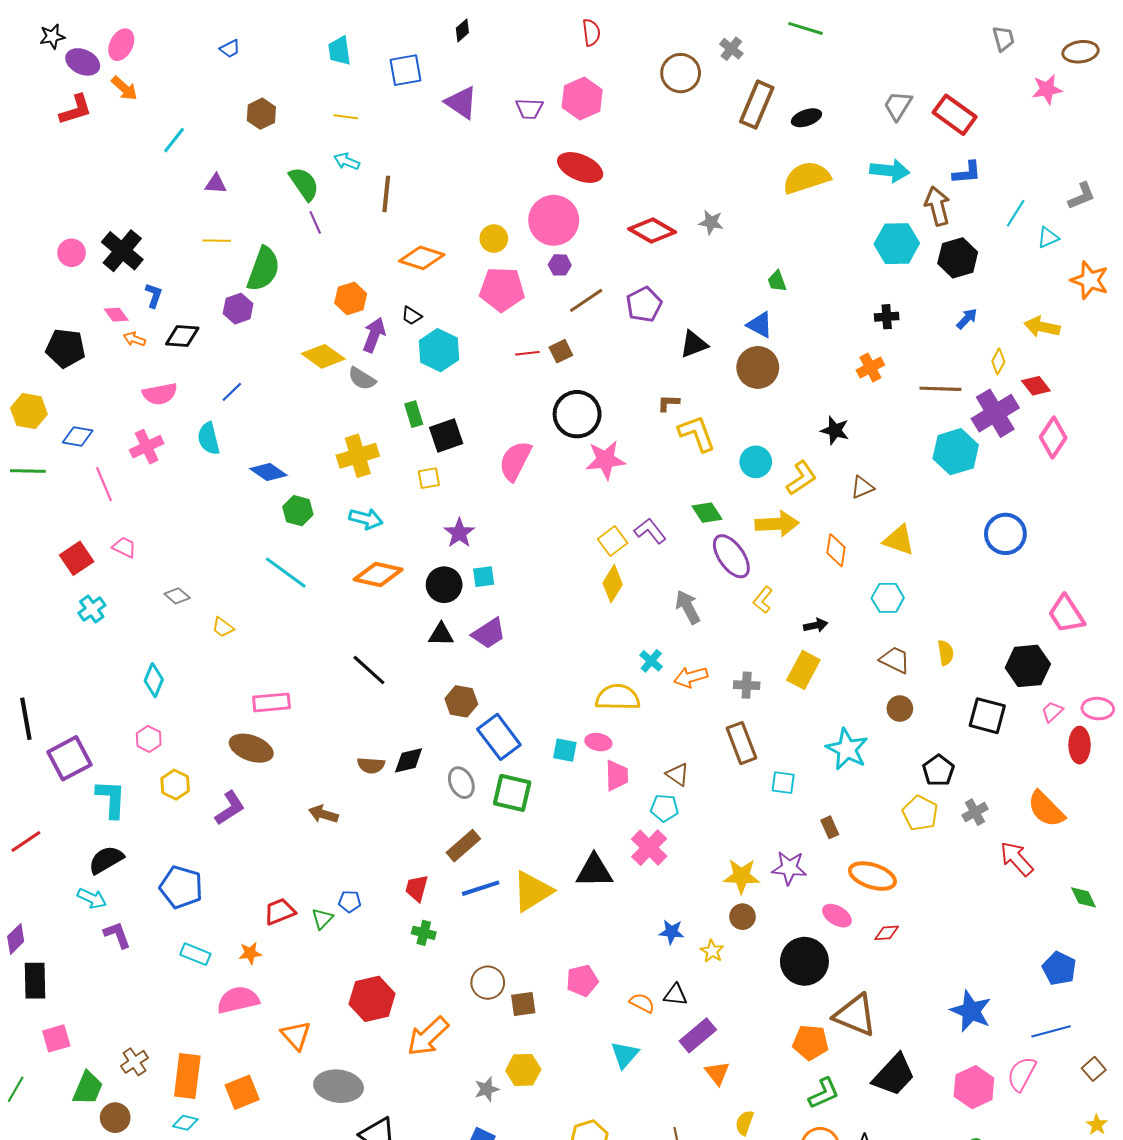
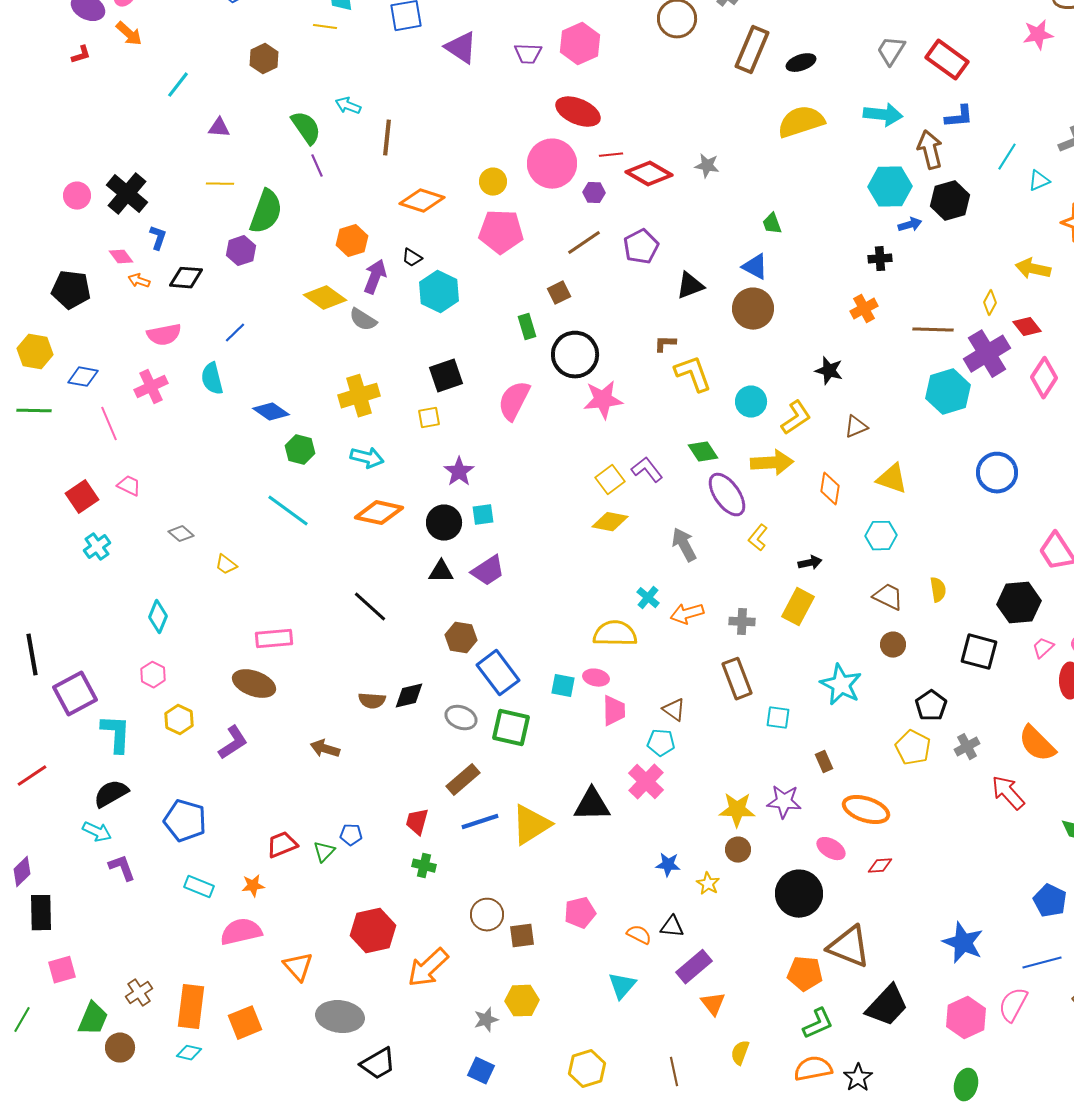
red L-shape: (76, 110) -> (81, 55), size x0.6
yellow line: (346, 117) -> (325, 27), moved
purple hexagon: (560, 265) -> (594, 193), moved
blue arrow: (967, 319) -> (910, 225), moved, turned 30
red line: (527, 353) -> (611, 155), moved
green rectangle: (414, 414) -> (527, 327), moved
yellow diamond: (613, 584) -> (610, 522), turned 69
gray ellipse: (461, 783) -> (461, 718), turned -44

